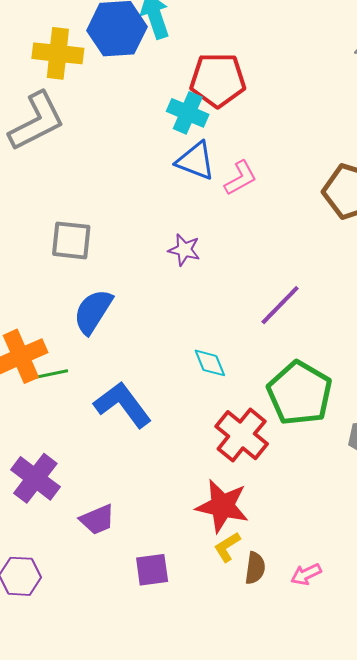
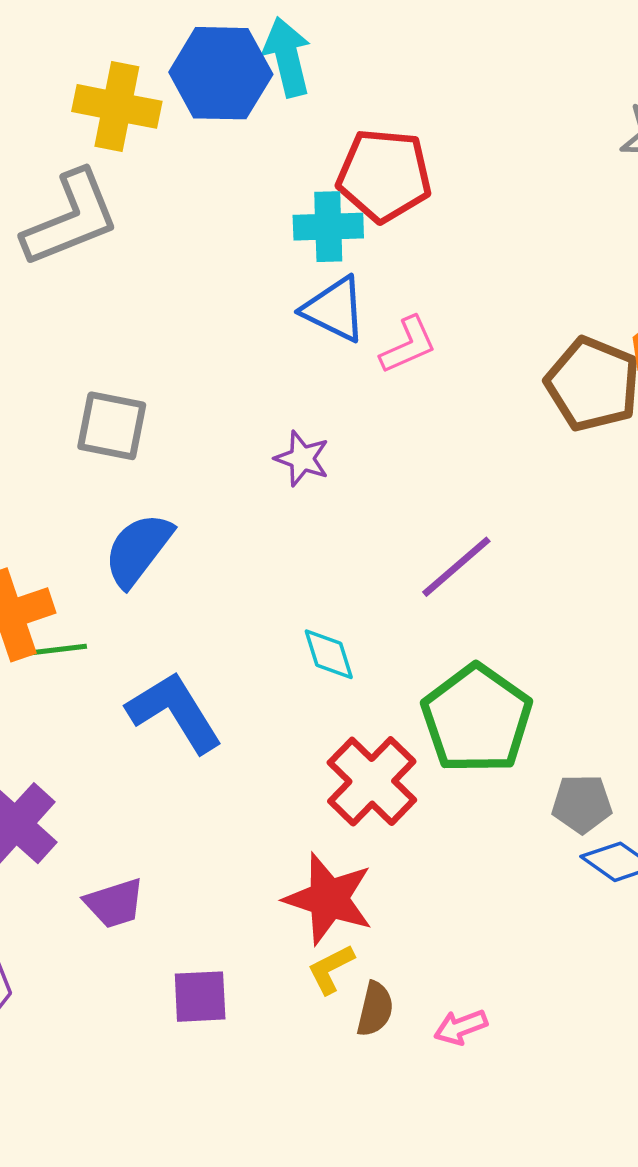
cyan cross: (188, 113) -> (328, 227), turned -30

